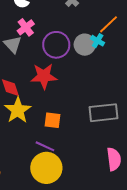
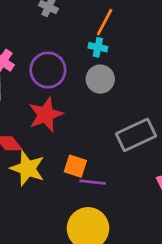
gray circle: (85, 45) -> (100, 79), moved
orange square: (52, 120) -> (75, 166), turned 30
purple line: (45, 146) -> (93, 182), moved

